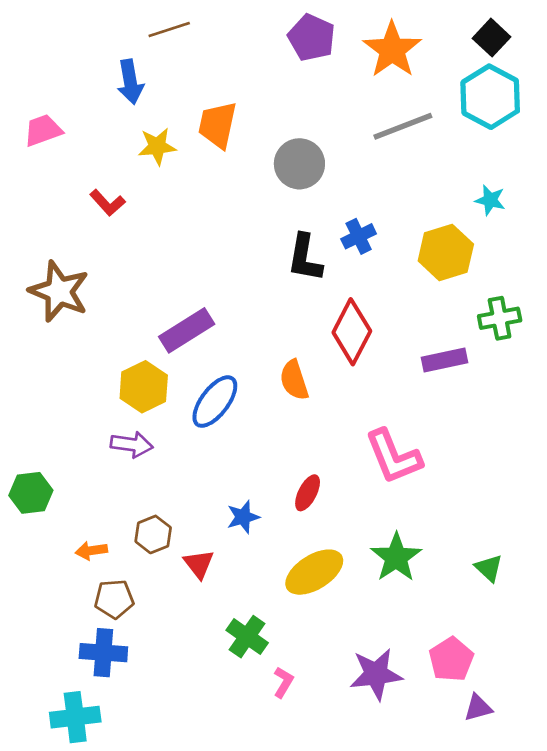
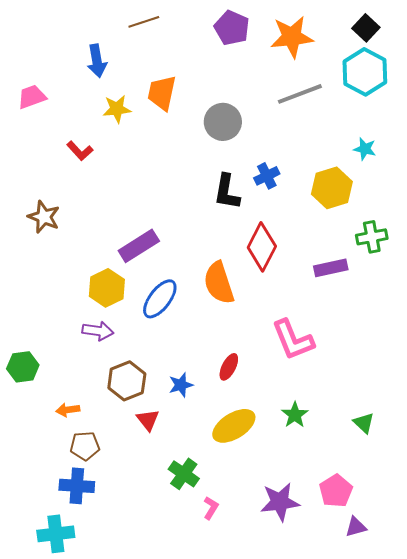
brown line: (169, 30) -> (144, 22), moved
orange star: (392, 50) -> (292, 37), turned 30
brown star: (59, 291) -> (44, 217), size x0.7
orange semicircle: (294, 380) -> (219, 283), size x1.4
brown hexagon: (153, 534) -> (127, 381), moved, size x1.4
green star: (396, 557) -> (295, 415), size x0.7

